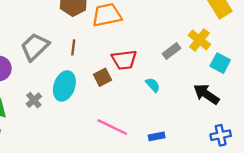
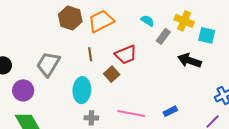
brown line: (73, 47) -> (90, 54), moved
cyan semicircle: (153, 85) -> (148, 21), moved
black arrow: (206, 94) -> (189, 60), moved
gray cross: (34, 100) -> (91, 118), moved, turned -32

